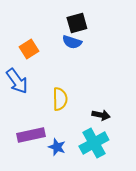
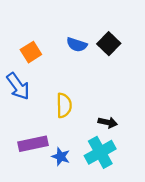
black square: (77, 23) -> (109, 44), moved, turned -30

